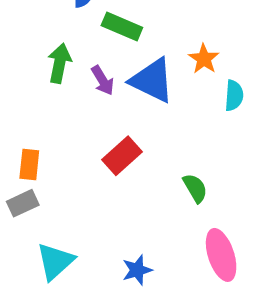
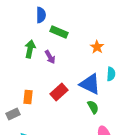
blue triangle: (152, 80) -> (90, 84), moved
cyan semicircle: (234, 95) -> (111, 74), moved
orange rectangle: (29, 164) -> (28, 97), moved

